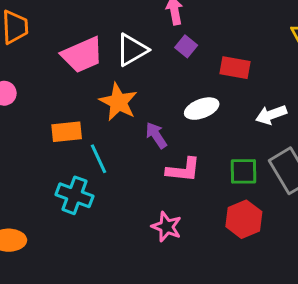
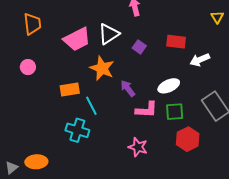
purple square: (186, 46) -> (139, 47), moved
white ellipse: (202, 109) -> (169, 86), moved
white arrow: (271, 115) -> (200, 60), moved
green square: (243, 171) -> (175, 112), moved

